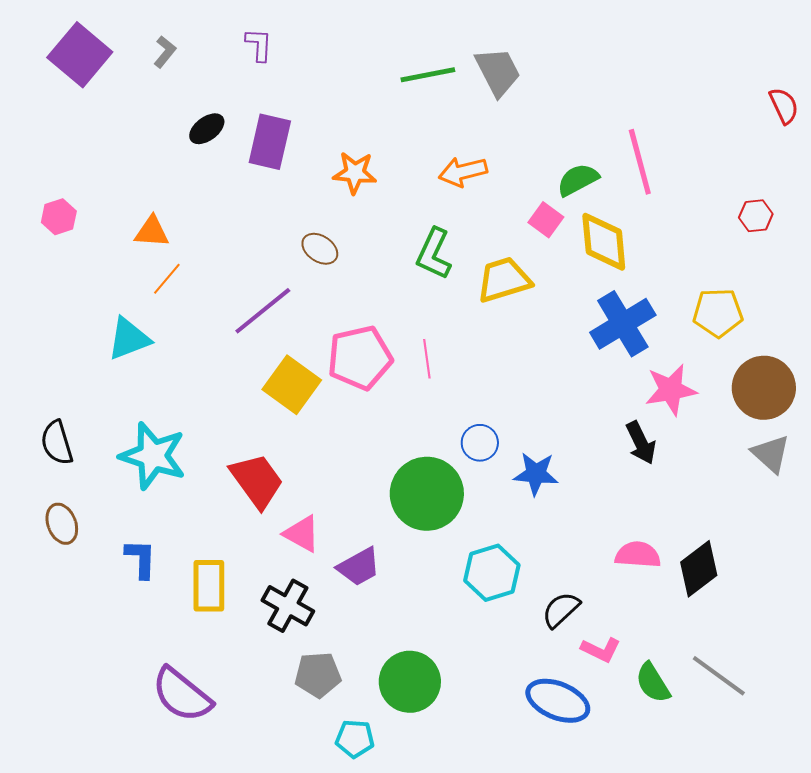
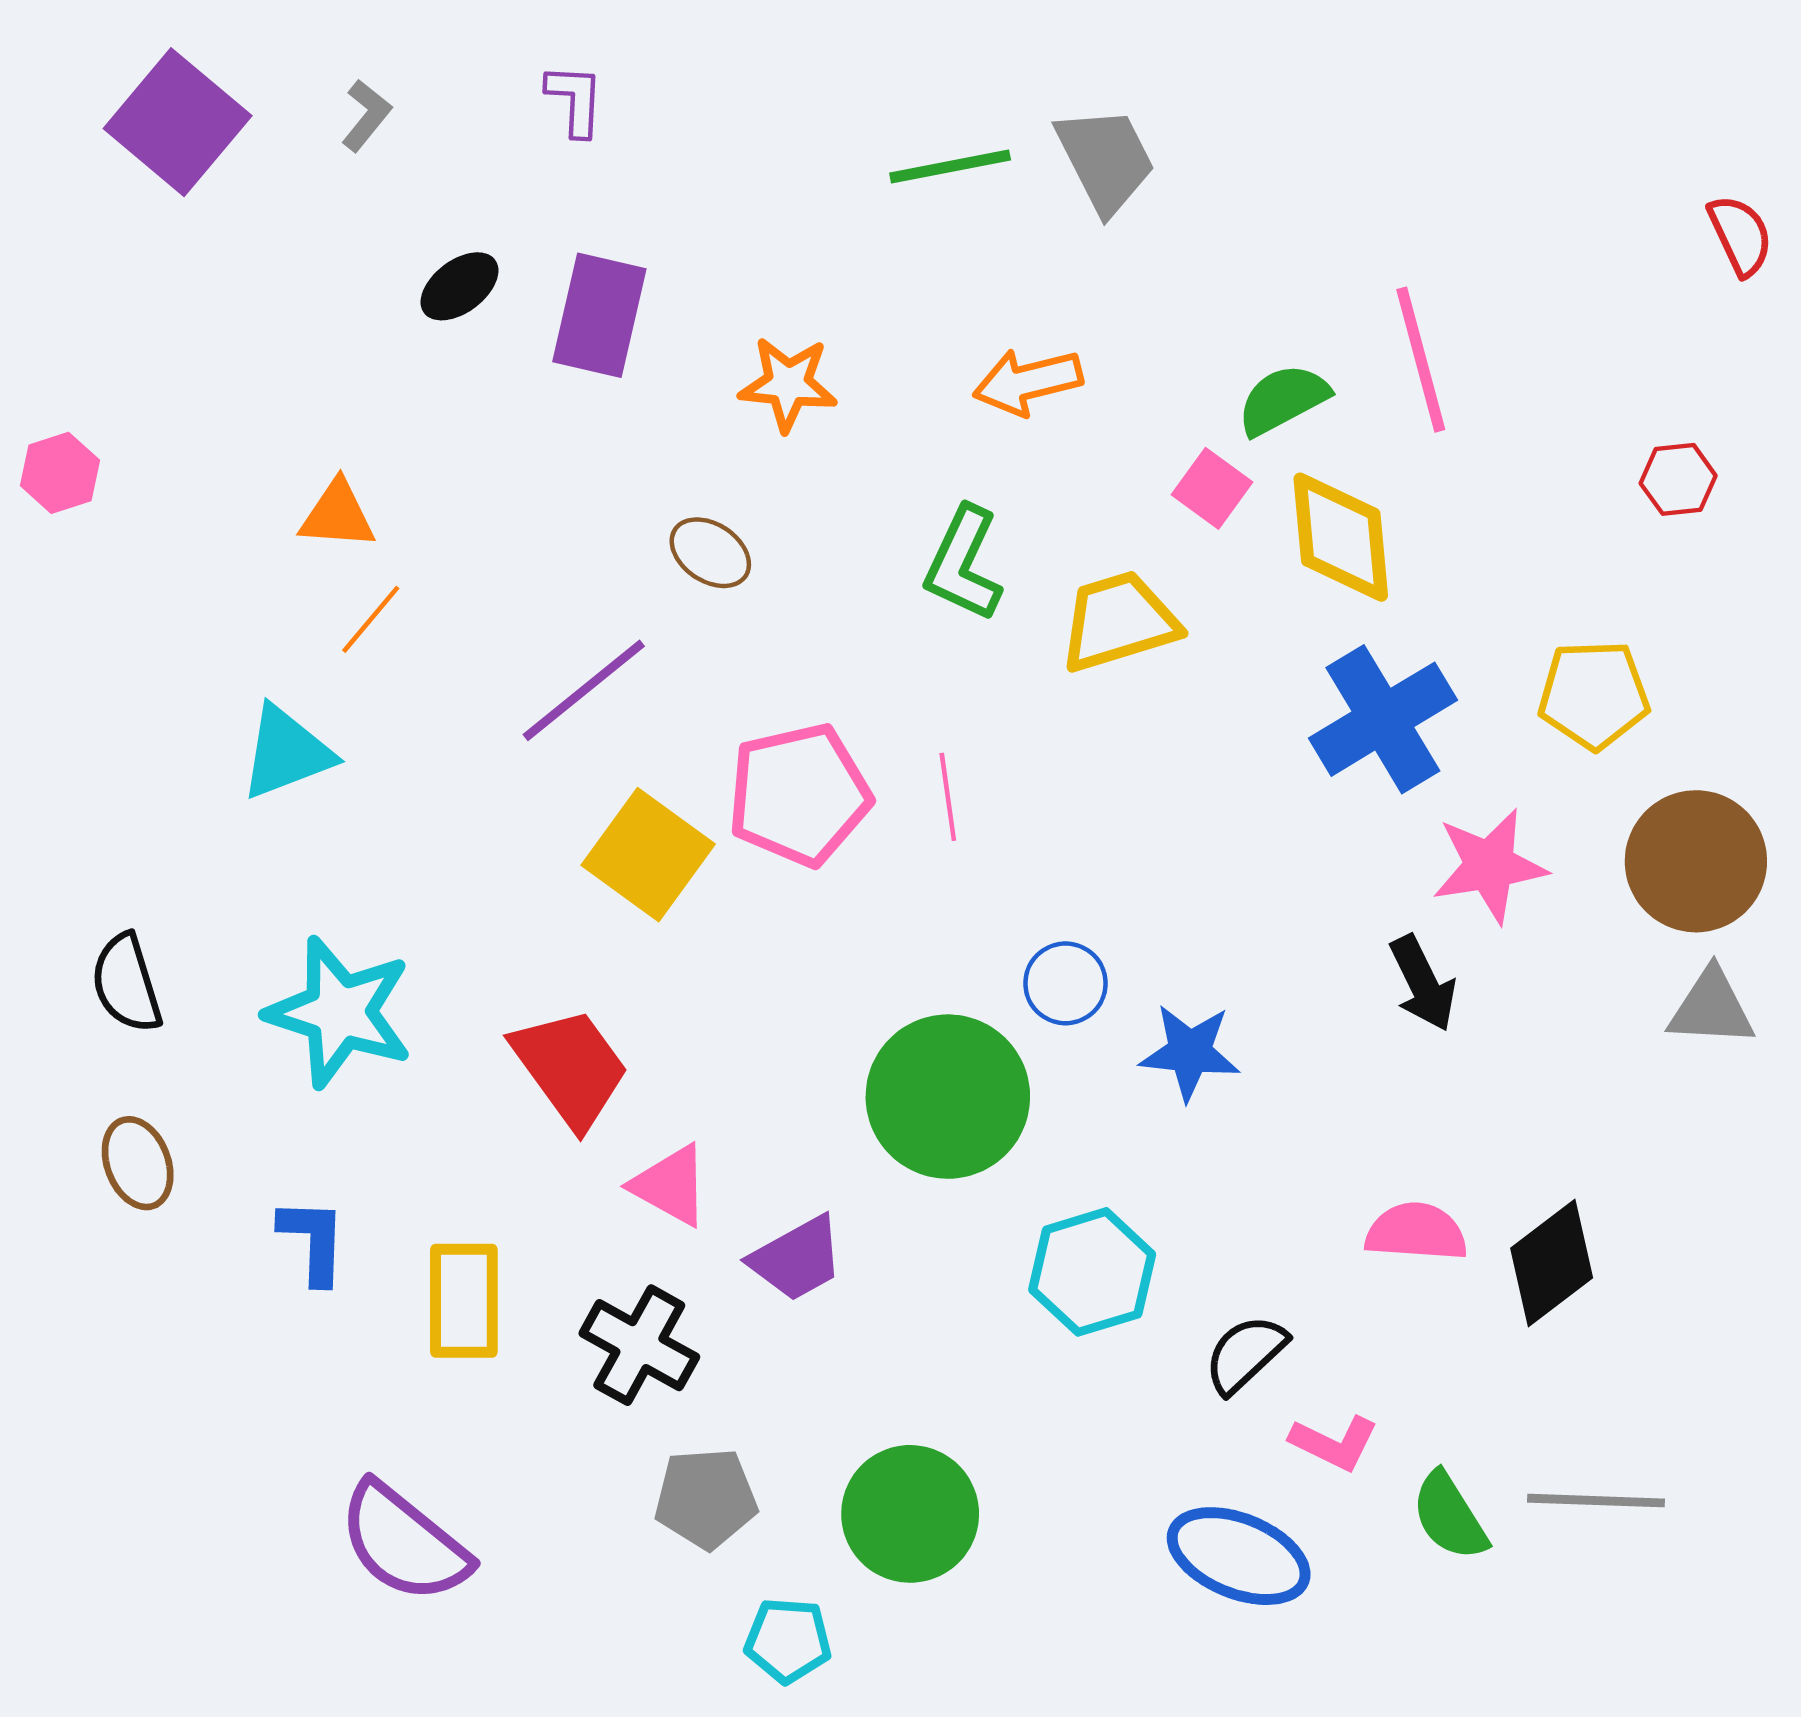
pink hexagon: (59, 217) -> (60, 473), moved
gray triangle: (771, 454) -> (1711, 1008), turned -39
gray line: (719, 676) -> (1596, 1501), turned -34

